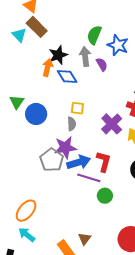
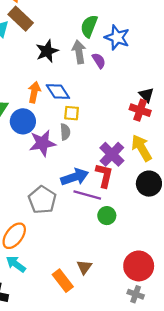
orange arrow: (48, 68) -> (34, 92), moved
blue diamond: (67, 77) -> (58, 92), moved
purple cross: (112, 124) -> (112, 154), moved
purple star: (65, 148) -> (42, 143), moved
gray pentagon: (52, 160) -> (42, 200), moved

